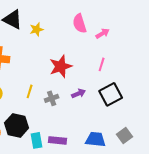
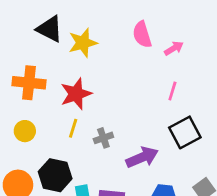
yellow star: (37, 29) -> (83, 43), size x1.5
red star: (61, 66) -> (76, 94), moved
purple arrow: (79, 93) -> (142, 157), moved, size x1.6

